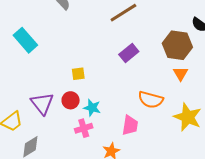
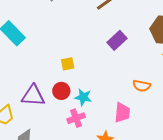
orange semicircle: (151, 100) -> (142, 86), size x0.7
purple triangle: (42, 103) -> (33, 96), turned -45

